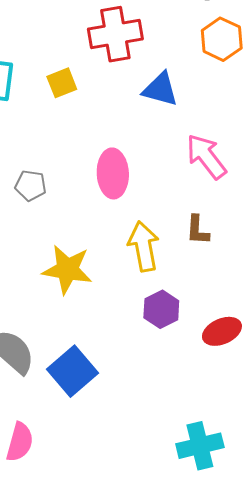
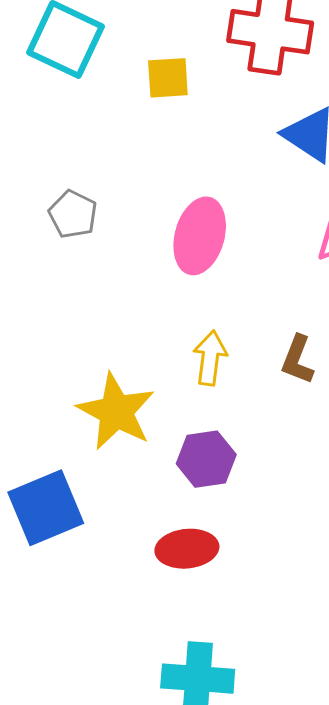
yellow arrow: (144, 246) -> (210, 358), size x0.7
yellow star: (67, 270) -> (116, 412), moved
red ellipse: (222, 331) -> (187, 549), moved

